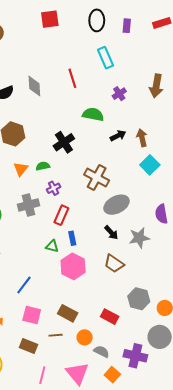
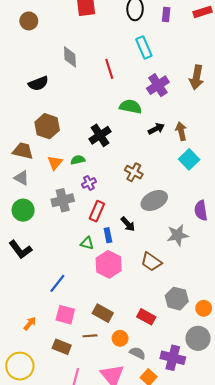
gray diamond: (34, 86) -> (70, 57), moved
purple cross: (119, 94) -> (158, 85), size x1.5
brown cross: (97, 177) -> (134, 172), size x0.7
black arrow: (111, 233) -> (128, 224), moved

